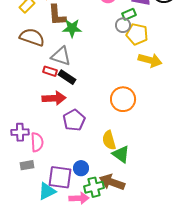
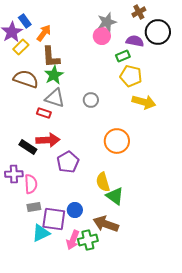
gray circle: (123, 25) -> (91, 100), moved
green star: (72, 28) -> (54, 75), moved, turned -30
black rectangle: (67, 77) -> (28, 147), moved
gray rectangle: (27, 165) -> (34, 207), moved
green cross: (94, 187) -> (88, 240), moved
pink arrow: (79, 198) -> (73, 240), turned 114

